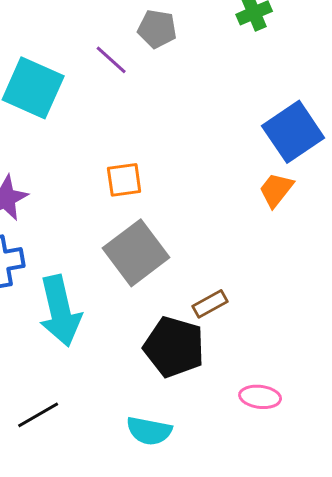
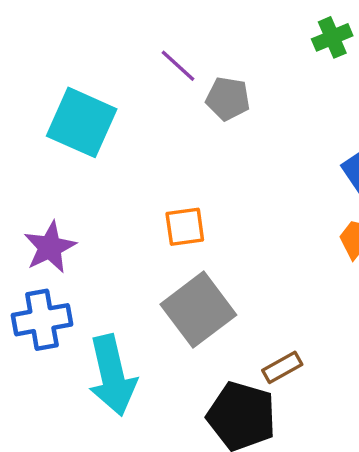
gray pentagon: (157, 29) -> (228, 99), moved
purple line: (111, 60) -> (178, 66), moved

